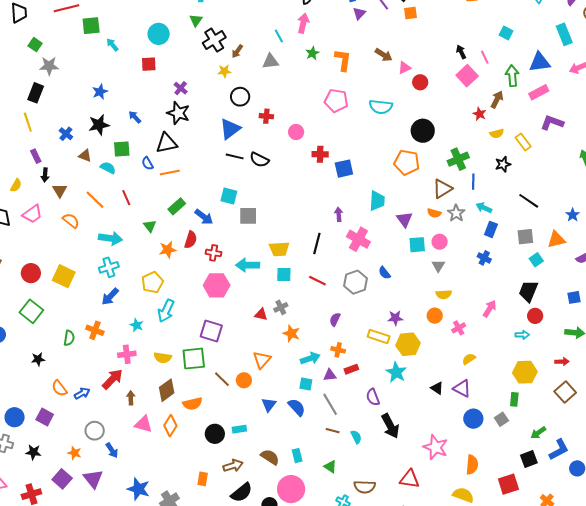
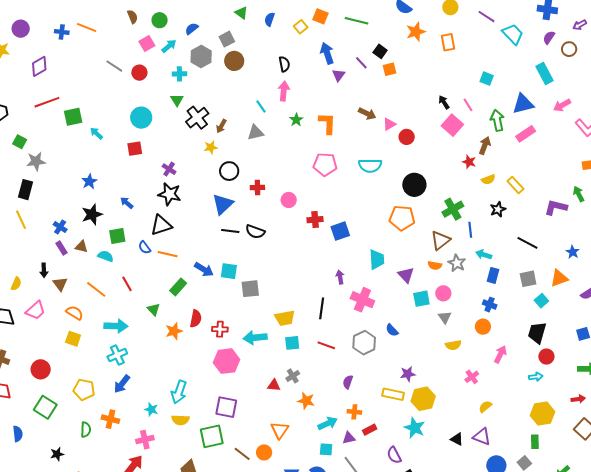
purple L-shape: (552, 123) -> (556, 207), moved
purple rectangle: (36, 156) -> (61, 248), moved
orange line: (170, 173) -> (168, 254), turned 30
blue arrow: (204, 217) -> (204, 269), moved
yellow square: (64, 276) -> (73, 339), moved, size x0.7
yellow pentagon: (153, 282) -> (84, 390), moved, turned -30
orange circle: (435, 316) -> (483, 327), moved
yellow semicircle: (163, 358) -> (180, 420), moved

